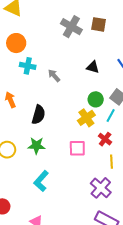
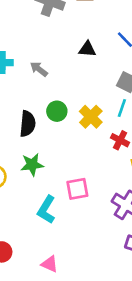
green circle: (96, 99) -> (57, 111), moved
pink square: (77, 148) -> (77, 189), moved

